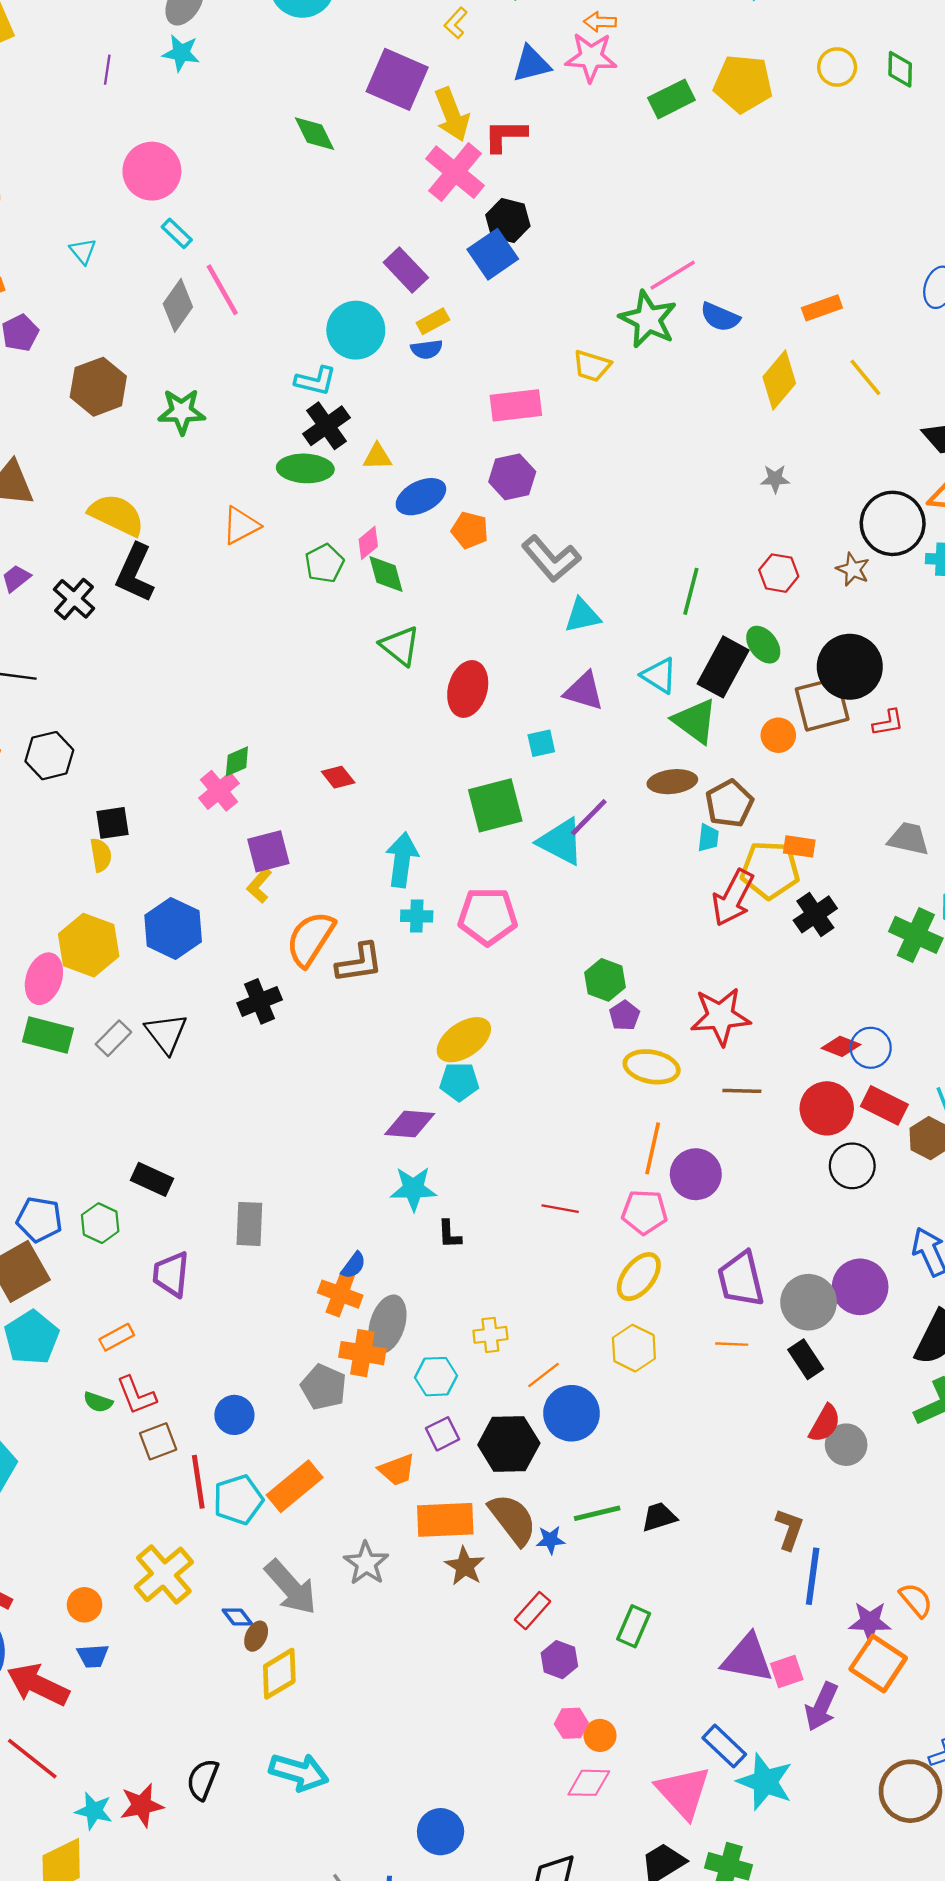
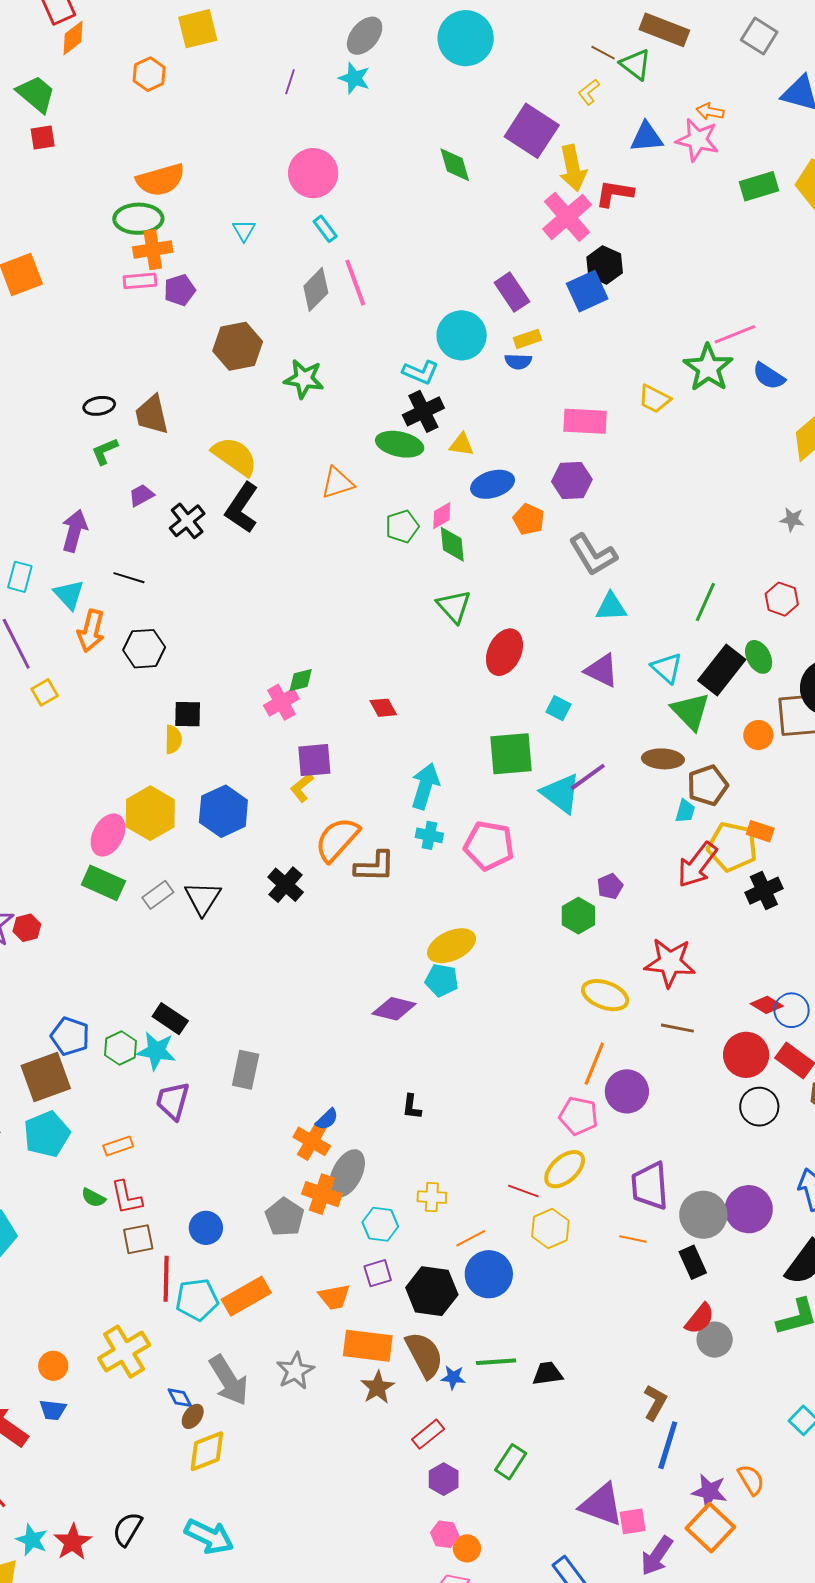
cyan square: (541, 743) -> (559, 708), turned 30
black cross: (260, 1001) -> (286, 885), turned -36
purple pentagon: (624, 1015) -> (610, 886), moved
cyan star: (413, 1189) -> (156, 1051), moved
red line: (560, 1209) -> (523, 1191), moved
red star: (142, 1805) -> (73, 1542), turned -30

